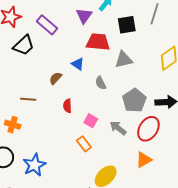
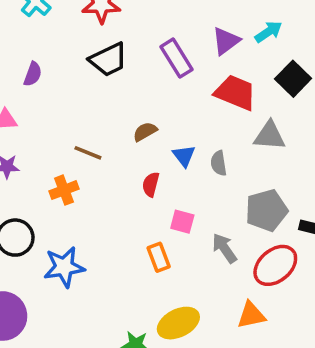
purple rectangle: (47, 25) -> (177, 58), moved
black square: (127, 25) -> (293, 79), turned 36
blue triangle: (78, 64) -> (184, 156), moved
pink square: (91, 121) -> (182, 222), turned -32
orange cross: (13, 125) -> (64, 190), moved, turned 35

